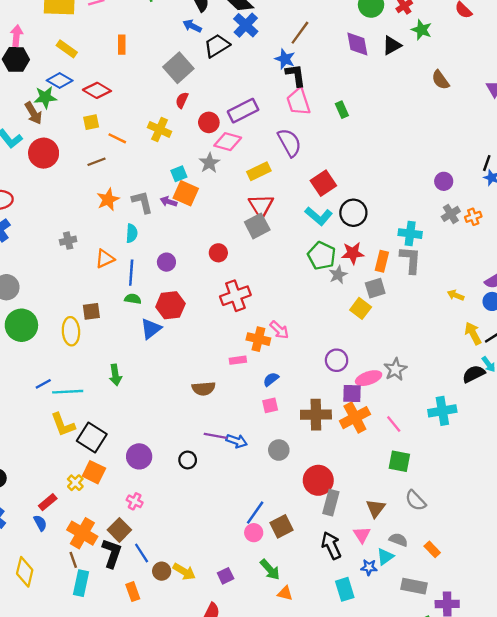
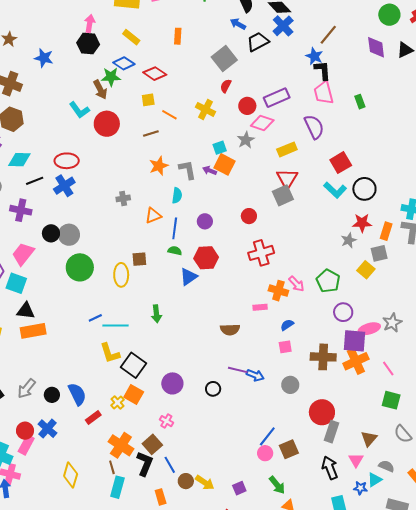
green pentagon: (322, 256) -> (328, 281), moved
purple square: (352, 394) -> (355, 341), size x1.4
blue semicircle: (40, 523) -> (77, 394), moved, size x1.6

